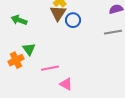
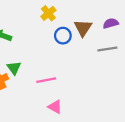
brown triangle: (58, 13) -> (83, 28), moved
pink line: (50, 68) -> (46, 80), moved

